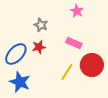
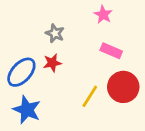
pink rectangle: (74, 43) -> (111, 51), moved

